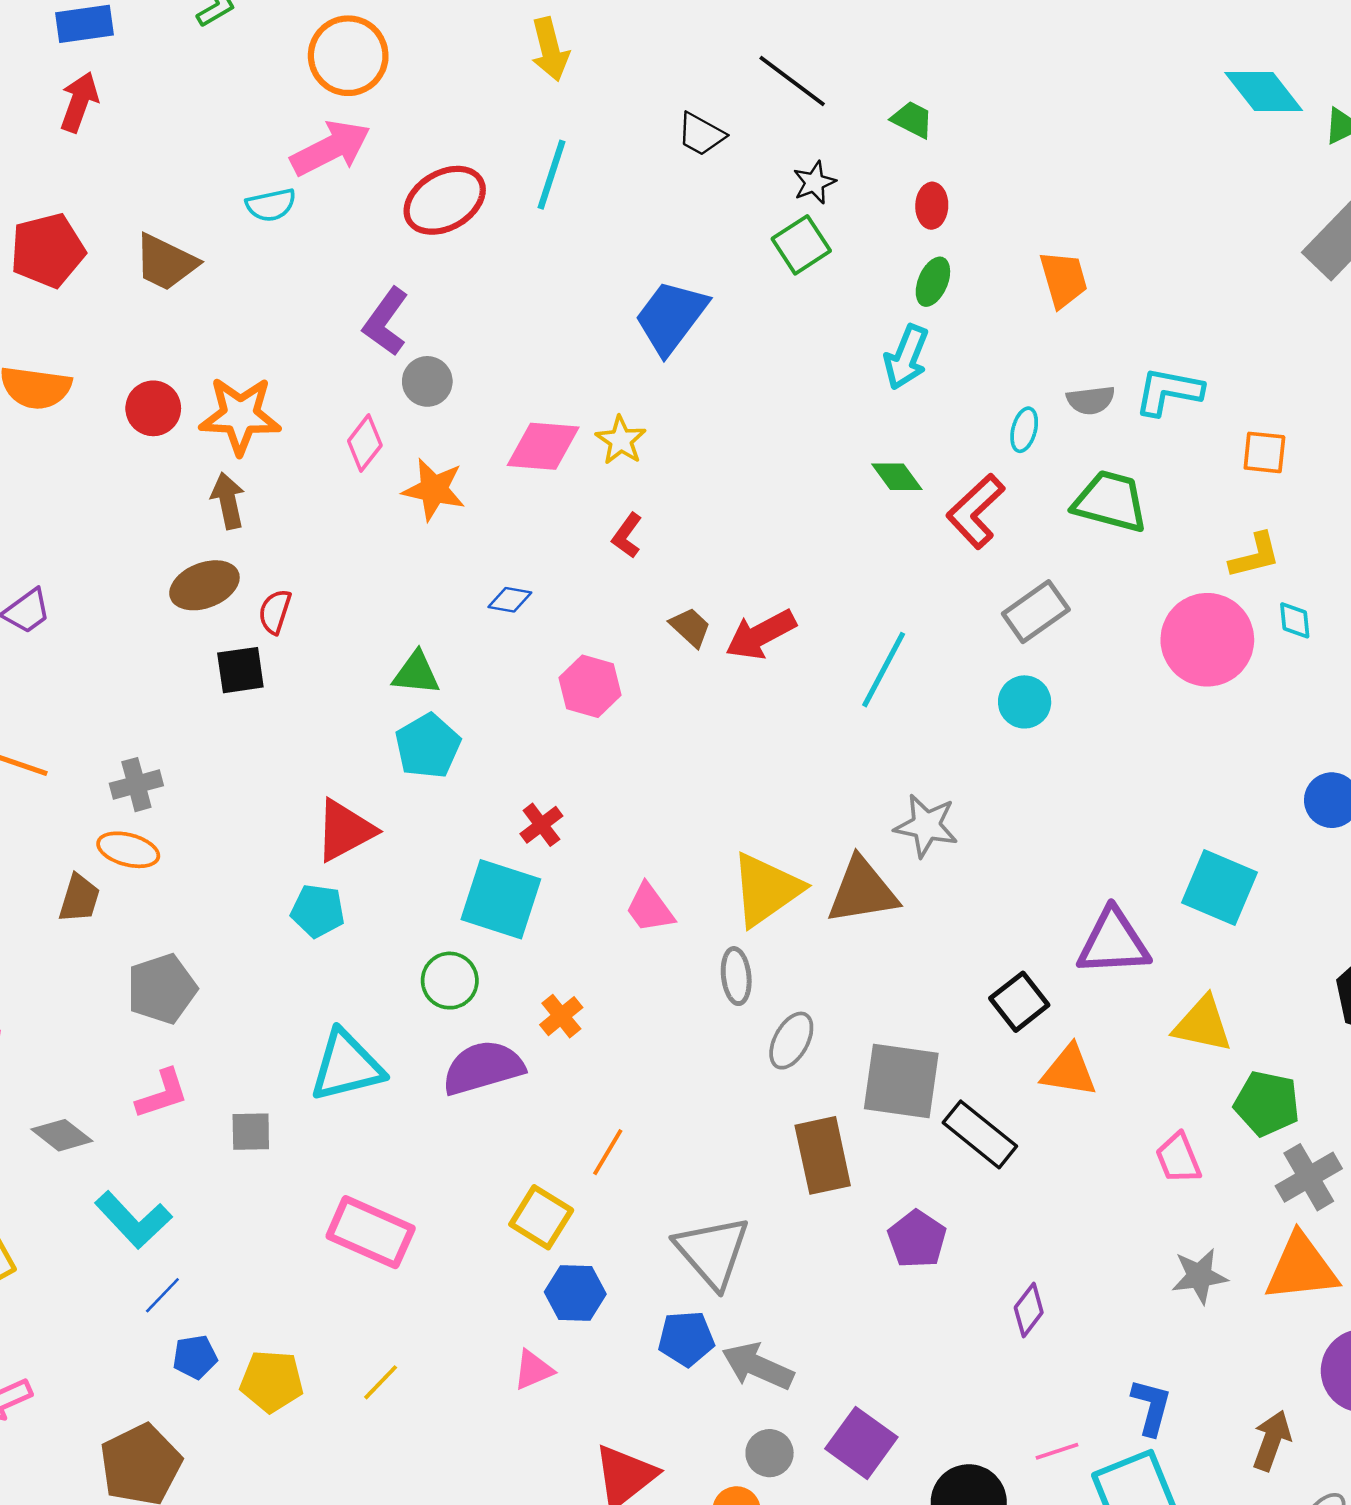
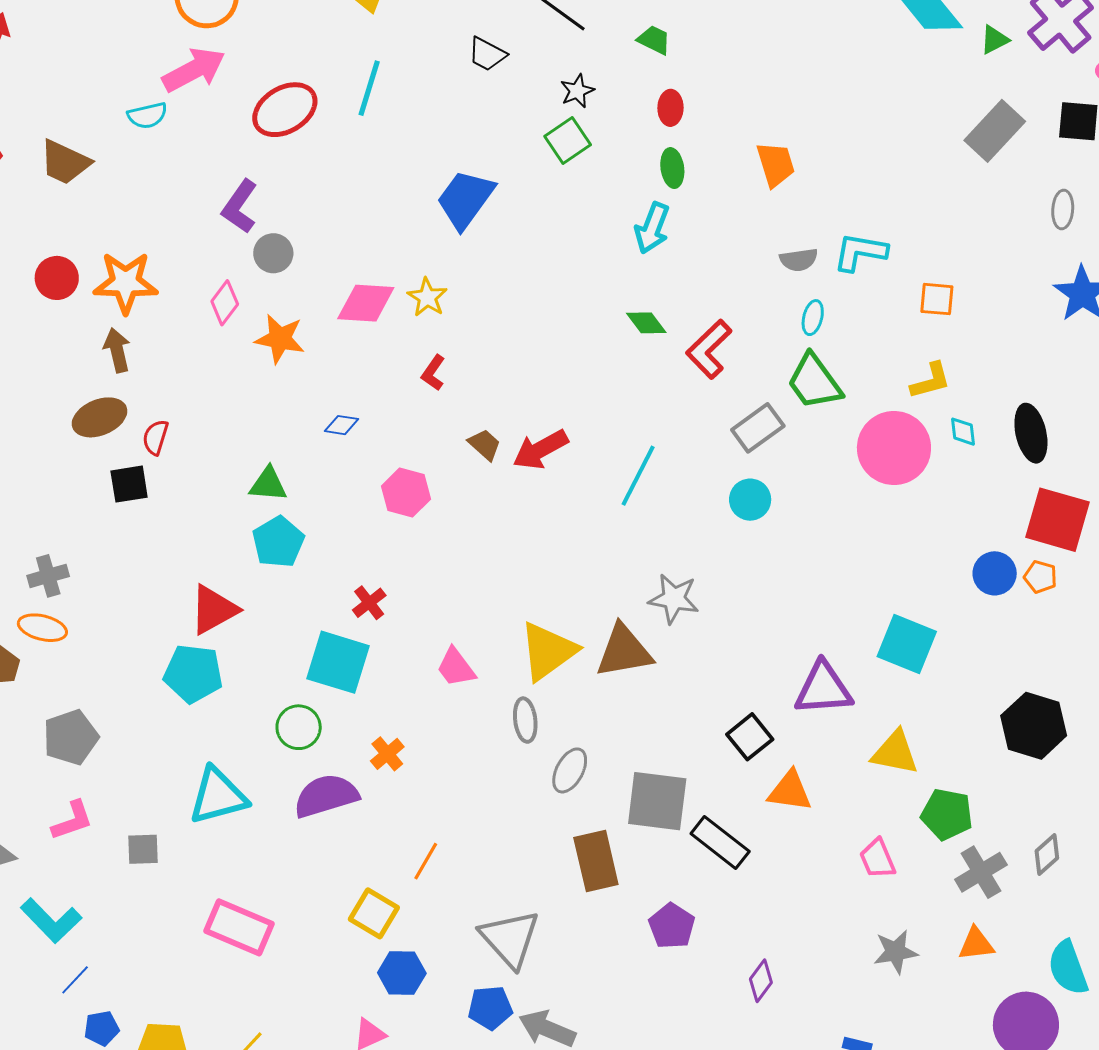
green ellipse: (933, 282) -> (672, 168), turned -30
cyan ellipse: (1024, 430) -> (813, 318), moved
green trapezoid: (1110, 501) -> (814, 382), moved, turned -140
cyan pentagon: (318, 911) -> (193, 674), size x1.4
orange triangle: (1301, 1268) -> (976, 944), size x0.6

